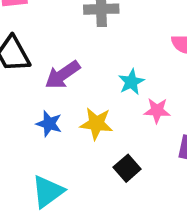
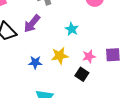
purple arrow: (62, 75) -> (32, 24), moved
pink star: (157, 111) -> (89, 56), moved

